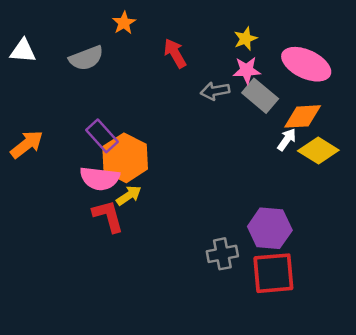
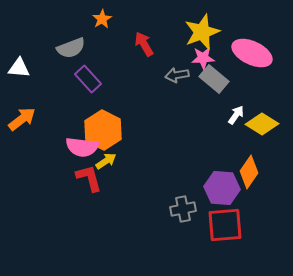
yellow star: (245, 39) -> (202, 32), size x1.8
white triangle: (23, 51) -> (19, 68), moved
orange diamond: (303, 116) -> (249, 172), moved, turned -52
purple rectangle: (102, 136) -> (88, 79), moved

